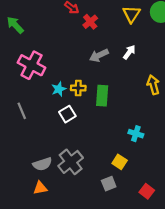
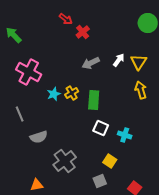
yellow triangle: (131, 14) -> (139, 62), moved
yellow cross: (78, 88) -> (72, 93), turned -32
white square: (67, 114) -> (101, 128), moved, turned -35
gray semicircle: (42, 164) -> (39, 137), moved

